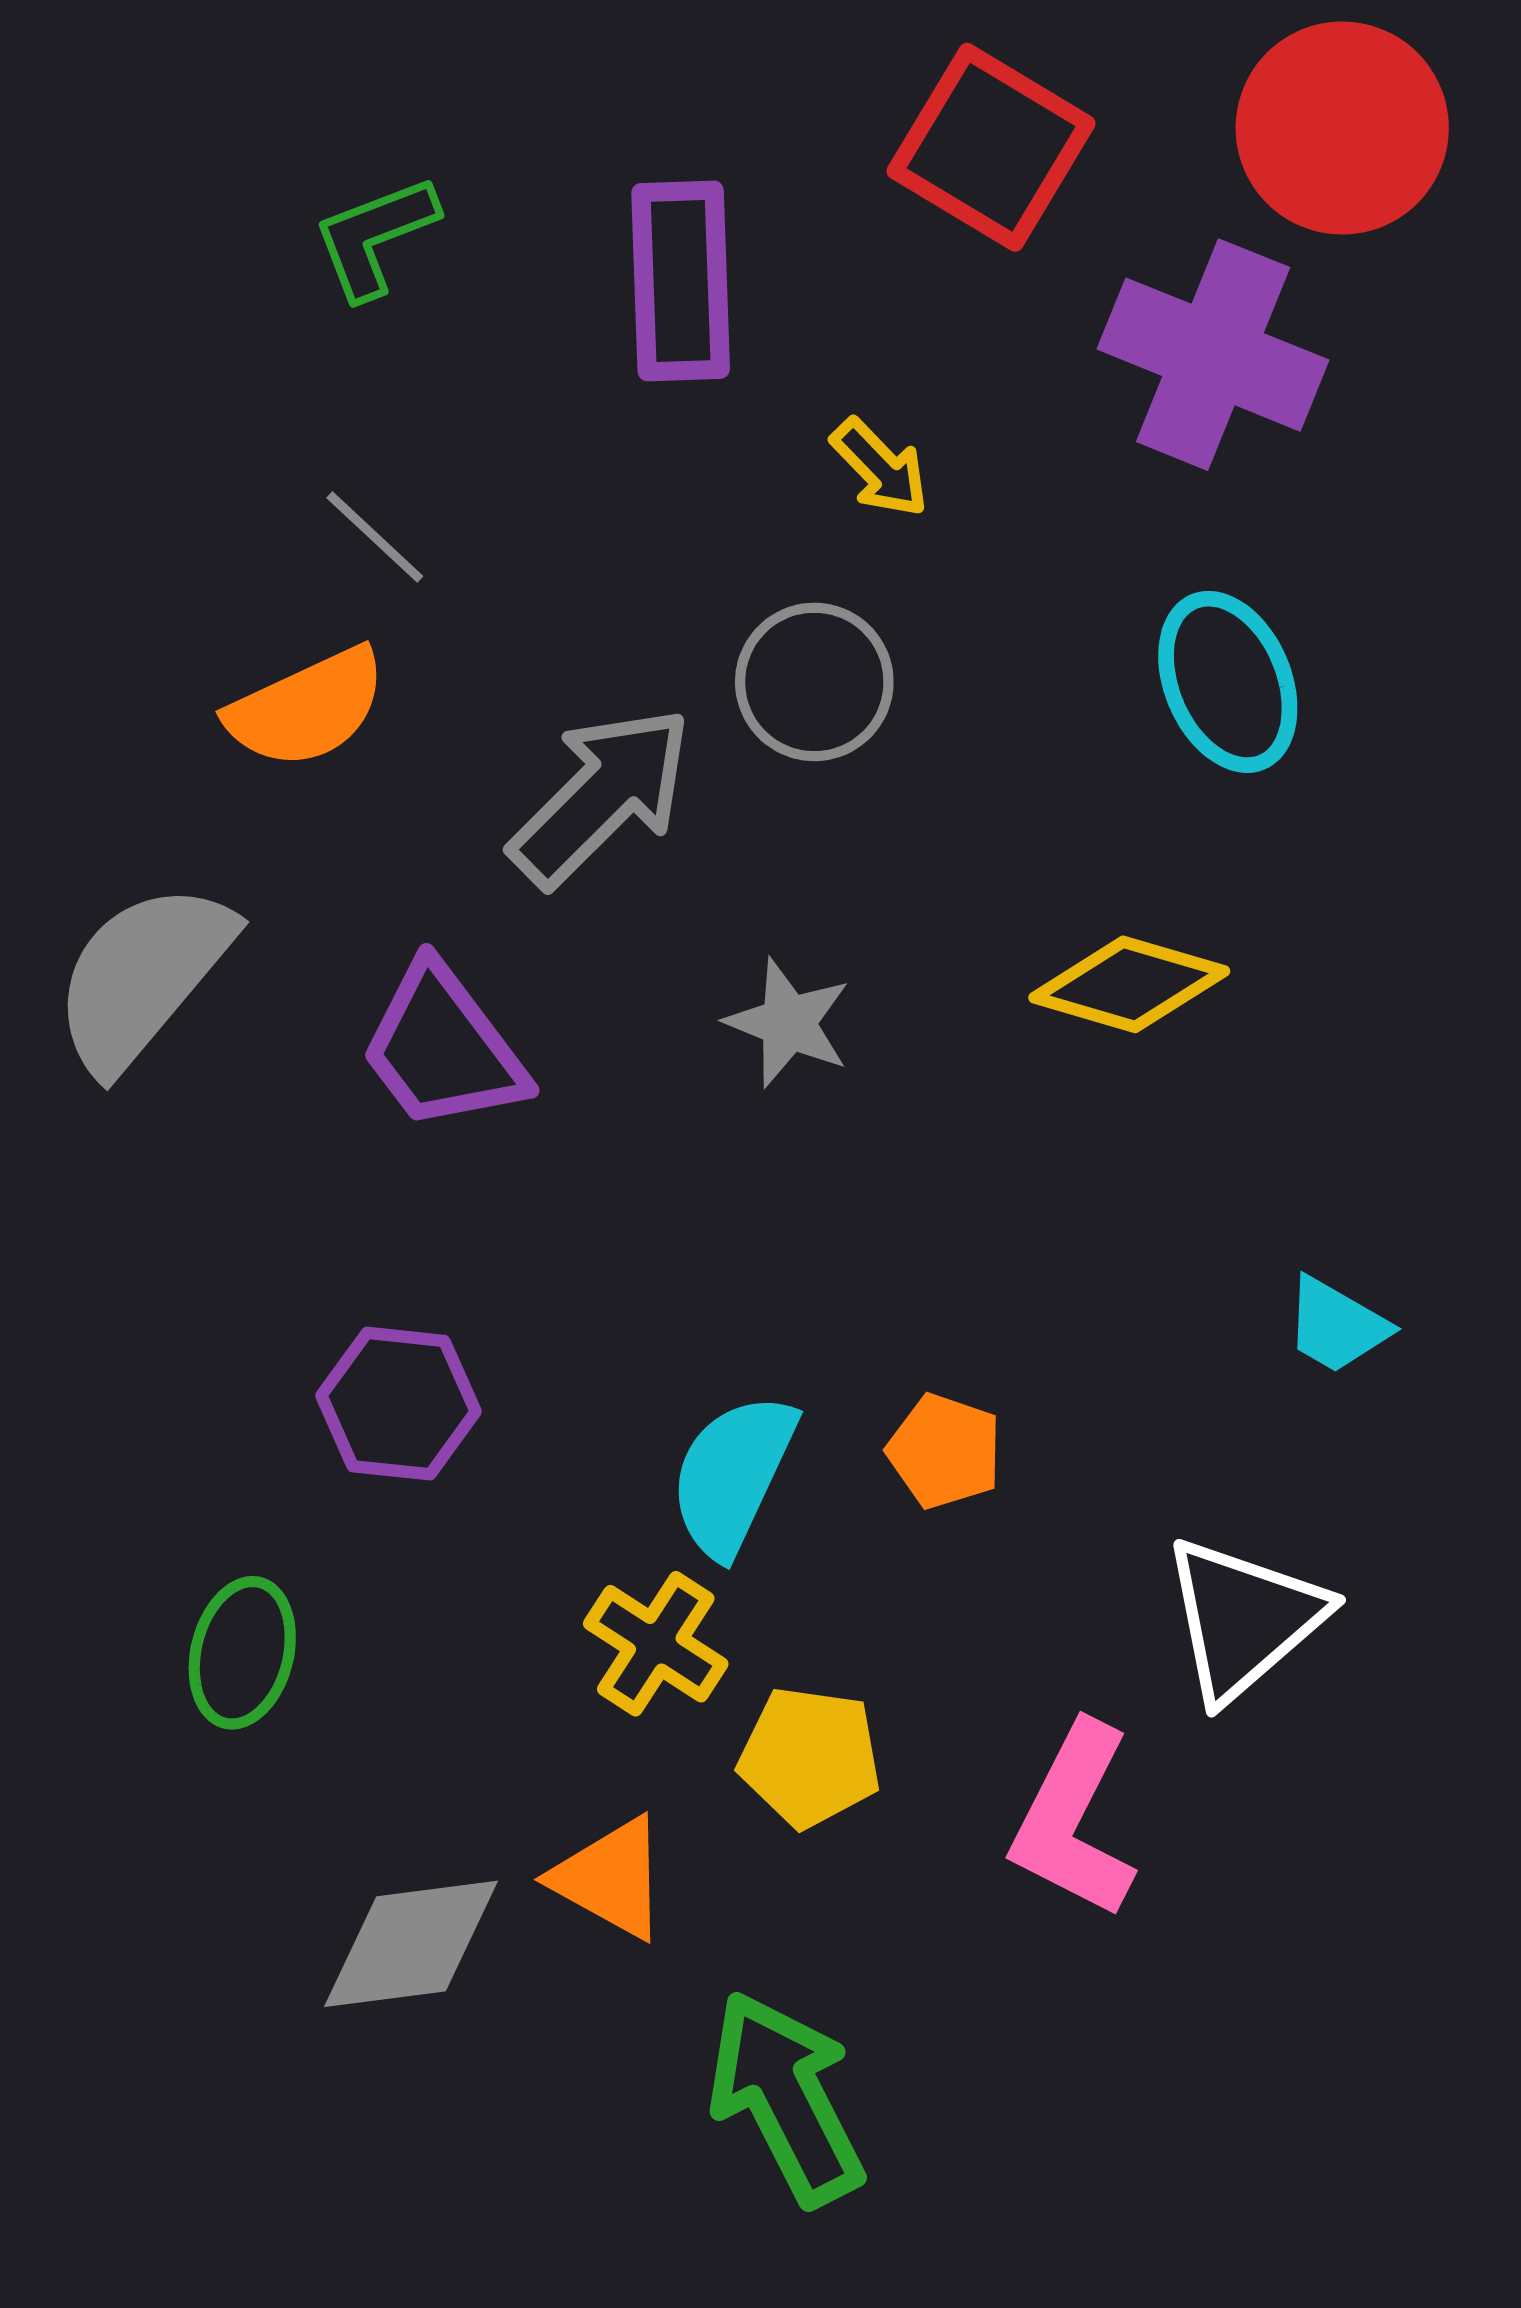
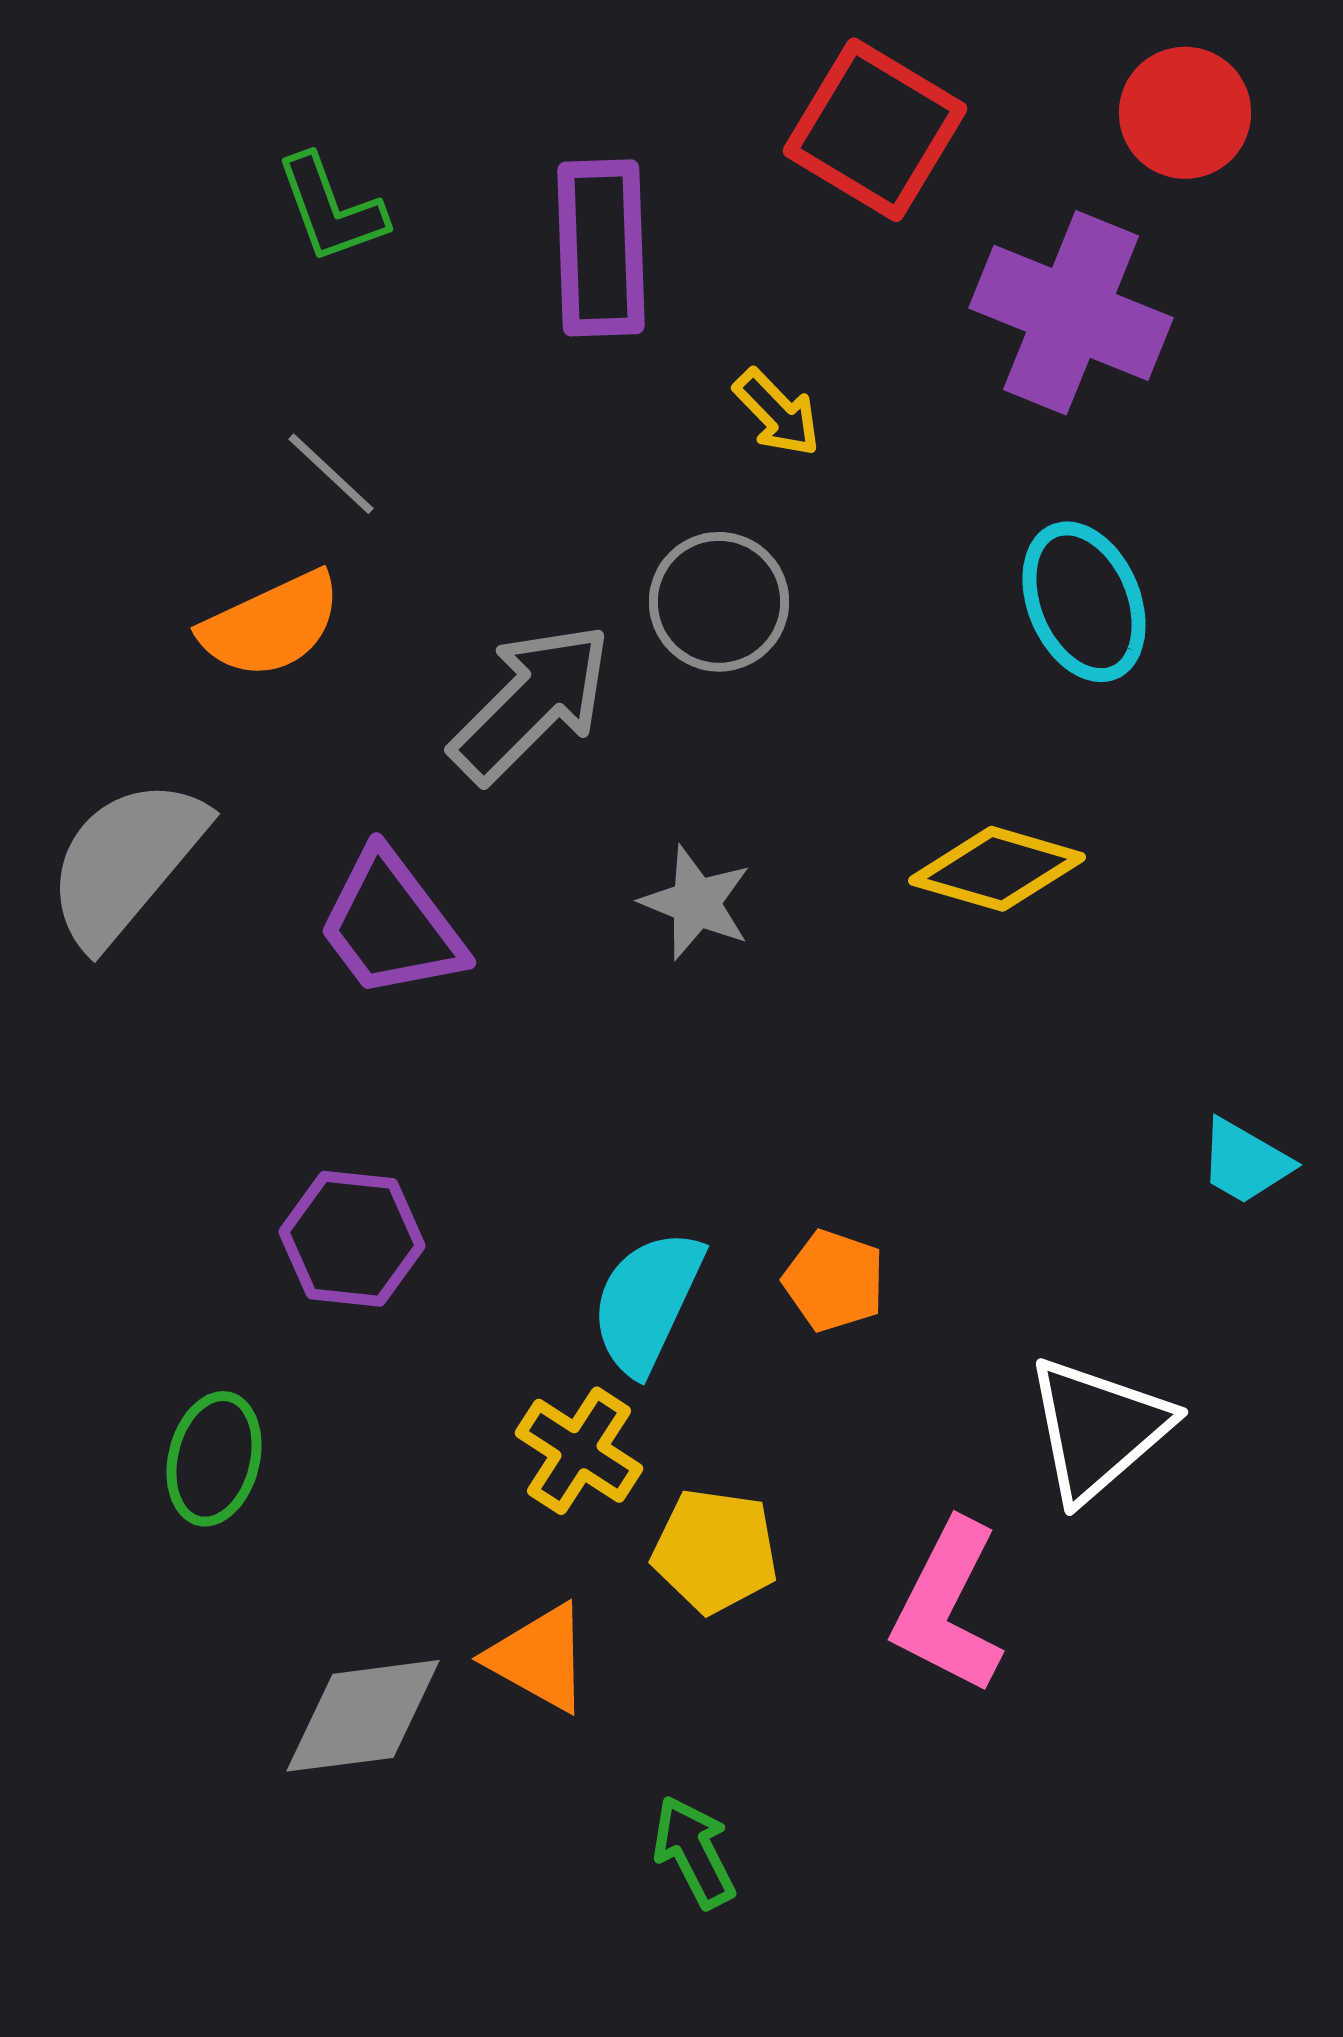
red circle: (1342, 128) -> (1185, 113), size x0.7
green L-shape: (375, 237) -> (331, 209), turned -89
cyan trapezoid: (1337, 1325) -> (1245, 1162), moved
green arrow: (786, 2098) -> (694, 1852), size x0.6

